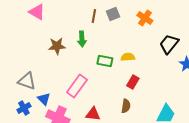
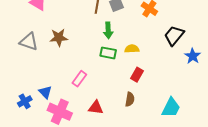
green arrow: (82, 39) -> (108, 30), moved
gray triangle: (27, 81) -> (29, 42), moved
pink rectangle: (77, 86) -> (79, 79), size x0.7

